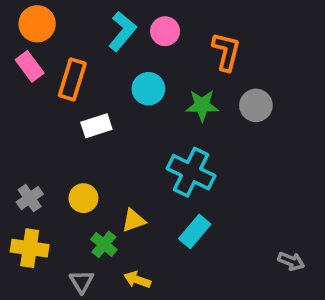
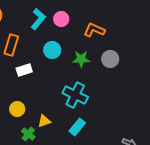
orange L-shape: (226, 52) -> (94, 30), turned -80

